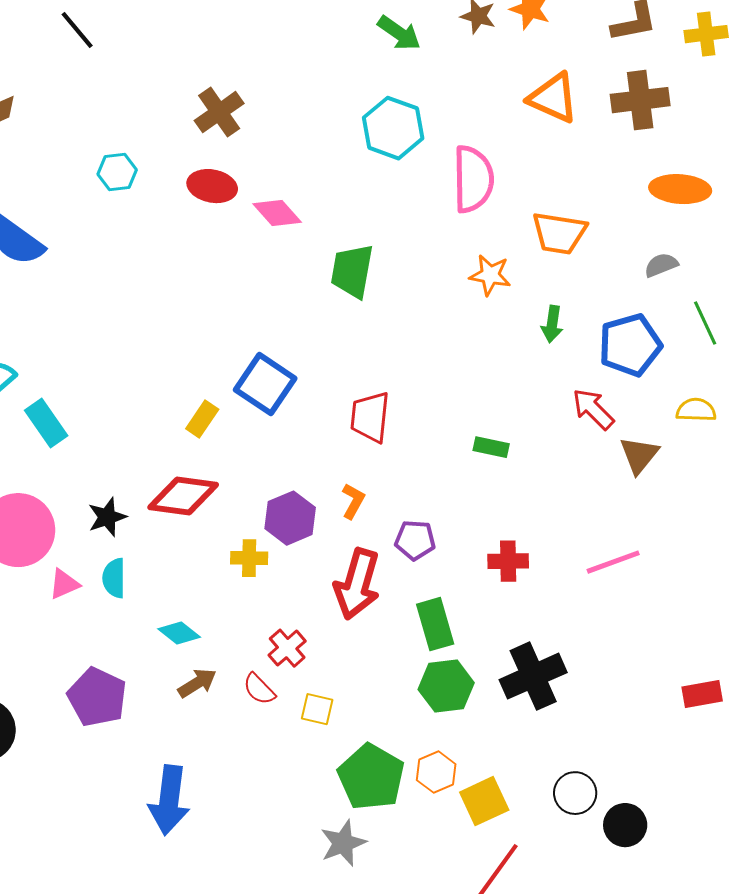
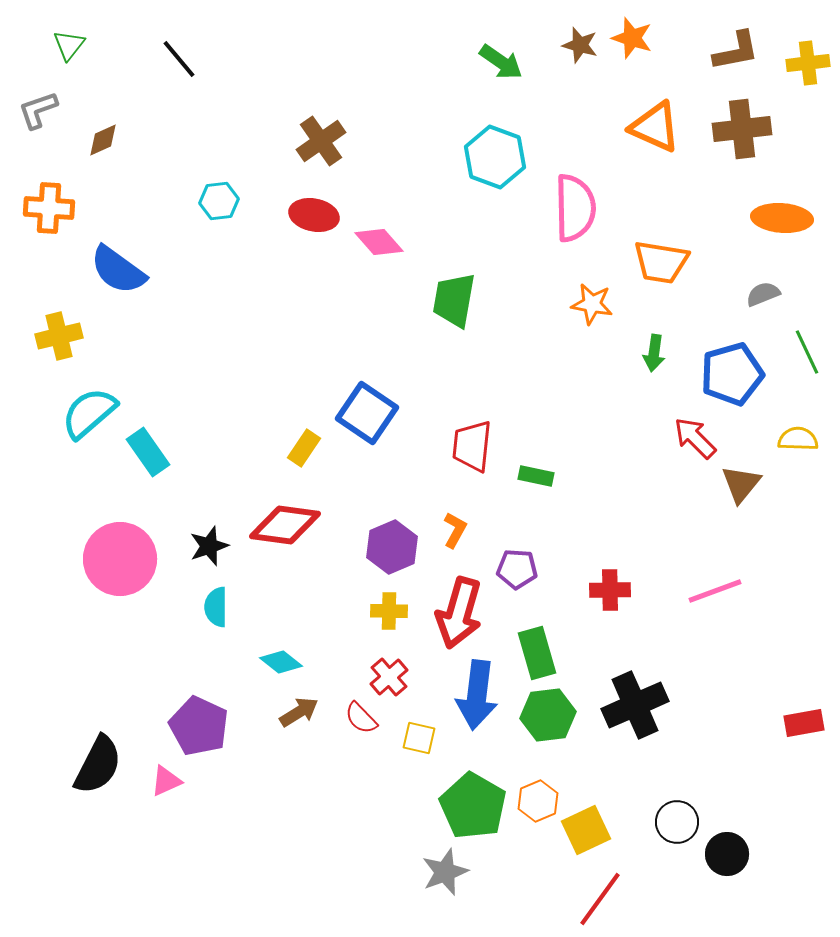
green rectangle: (491, 447) -> (536, 476), moved
yellow cross: (249, 558) -> (389, 611), moved
pink triangle: (64, 584) -> (166, 781), moved
blue arrow: (169, 800) -> (477, 695), moved

